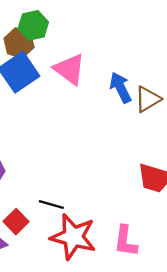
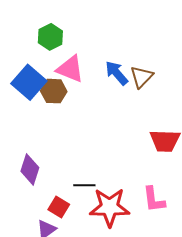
green hexagon: (33, 25) -> (50, 37), moved
brown hexagon: (19, 43) -> (54, 91), moved

